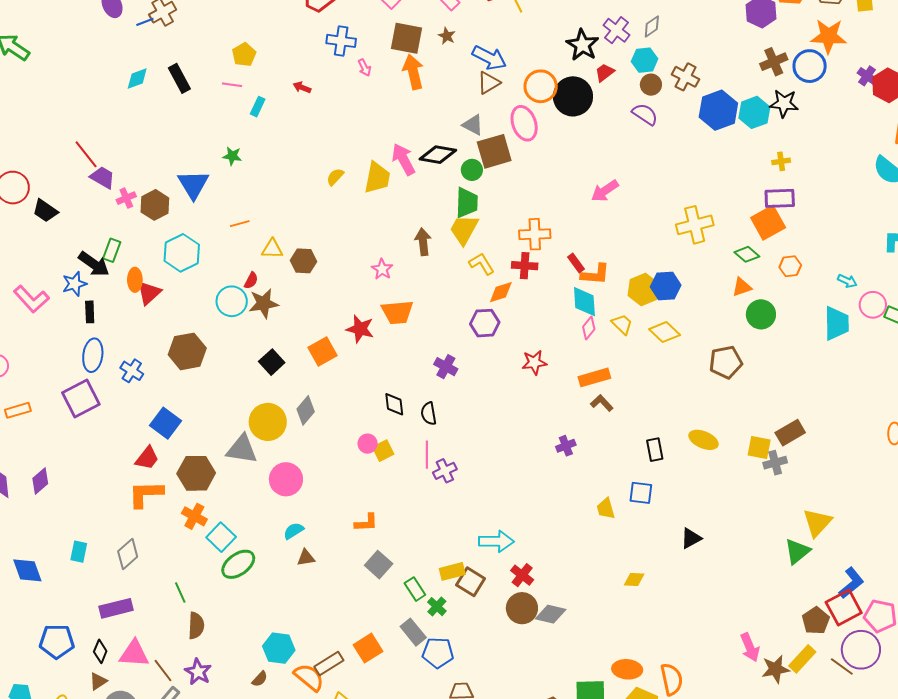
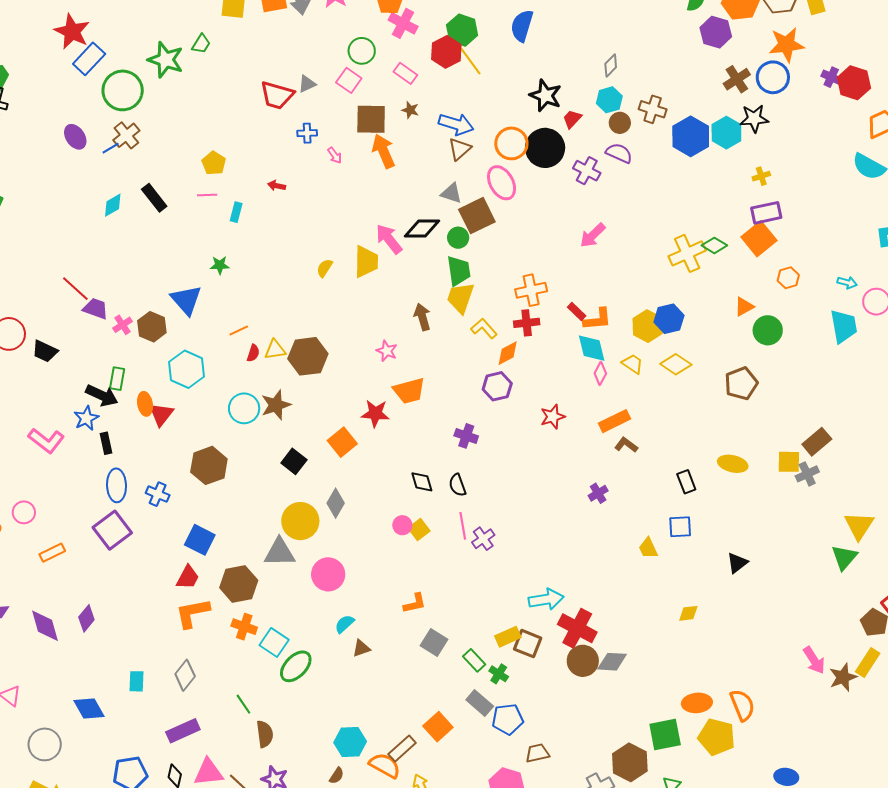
purple cross: (616, 30) -> (587, 171), moved
blue cross: (341, 41) -> (307, 133), size x0.7
green diamond: (747, 254) -> (714, 245), moved
brown hexagon: (303, 261) -> (308, 356), size x1.5
red semicircle: (251, 281) -> (253, 353), moved
red cross: (522, 575) -> (577, 628), size x1.6

